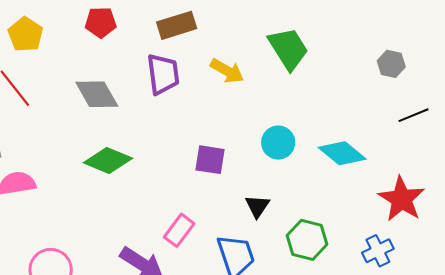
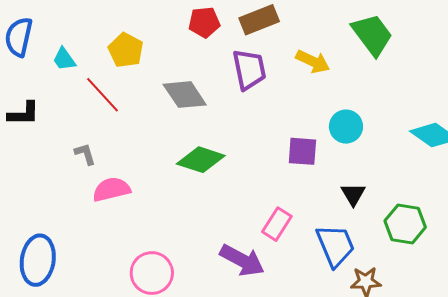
red pentagon: (101, 22) -> (204, 22), moved
yellow pentagon: (26, 34) -> (126, 50), moved
cyan circle: (278, 143) -> (346, 127), moved

